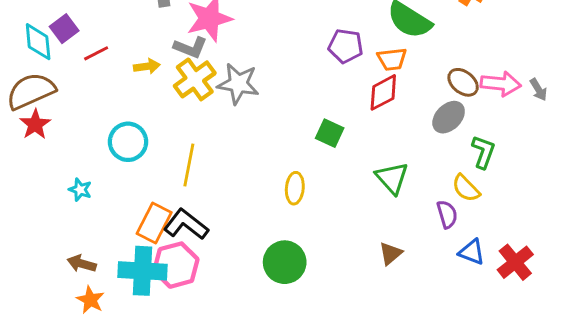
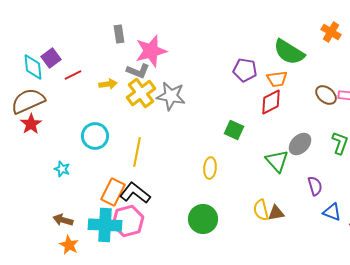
gray ellipse: (449, 117) -> (300, 144), moved
yellow semicircle: (466, 188) -> (261, 210), moved, turned 30
brown triangle: (391, 253) -> (276, 213), turned 30

